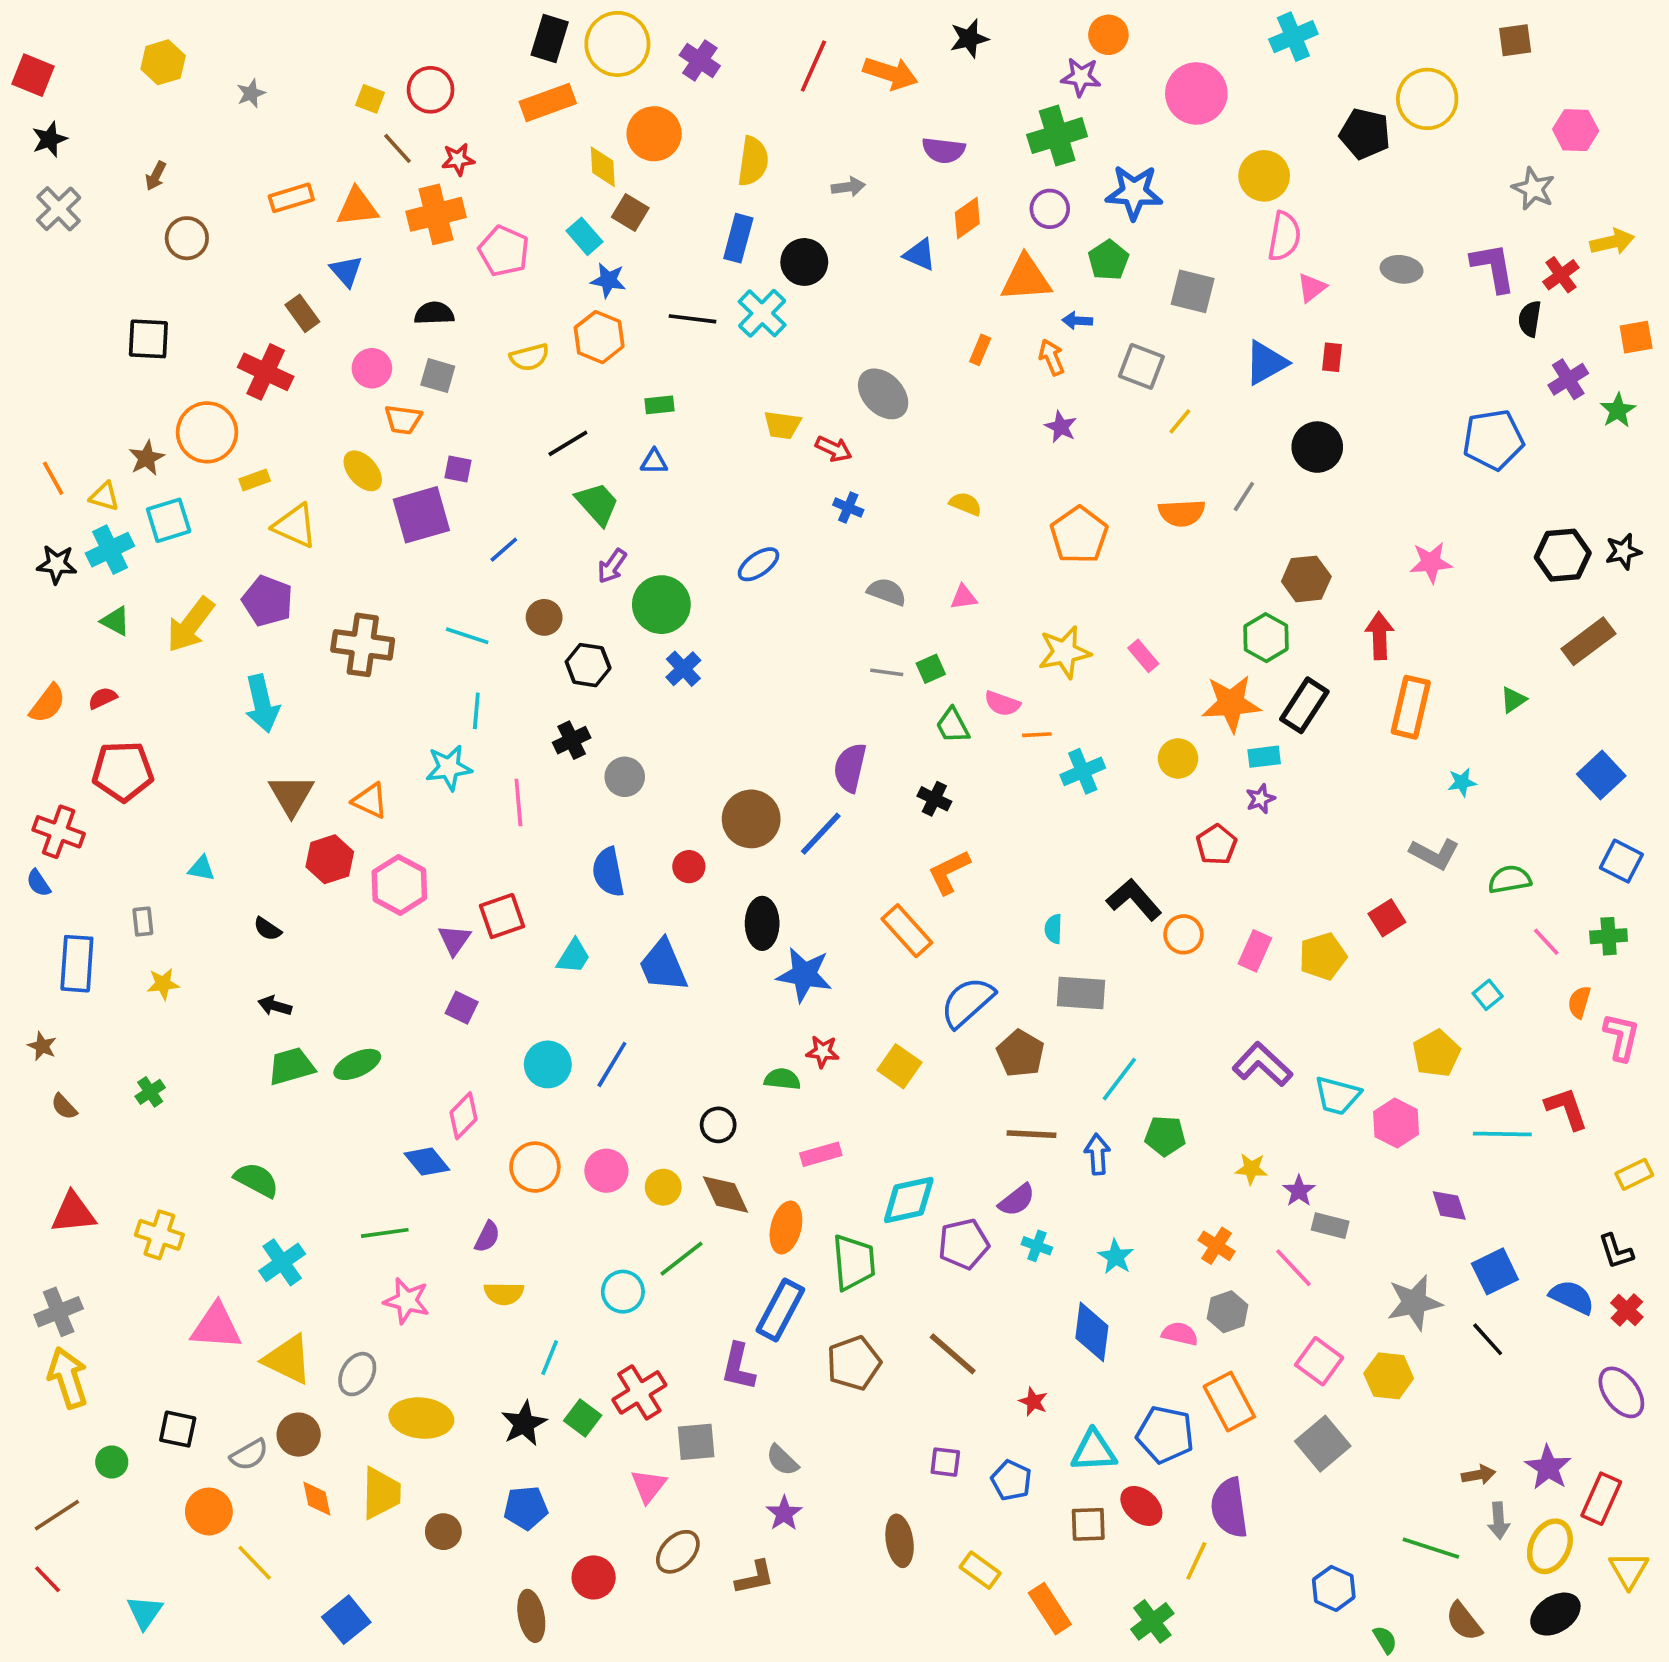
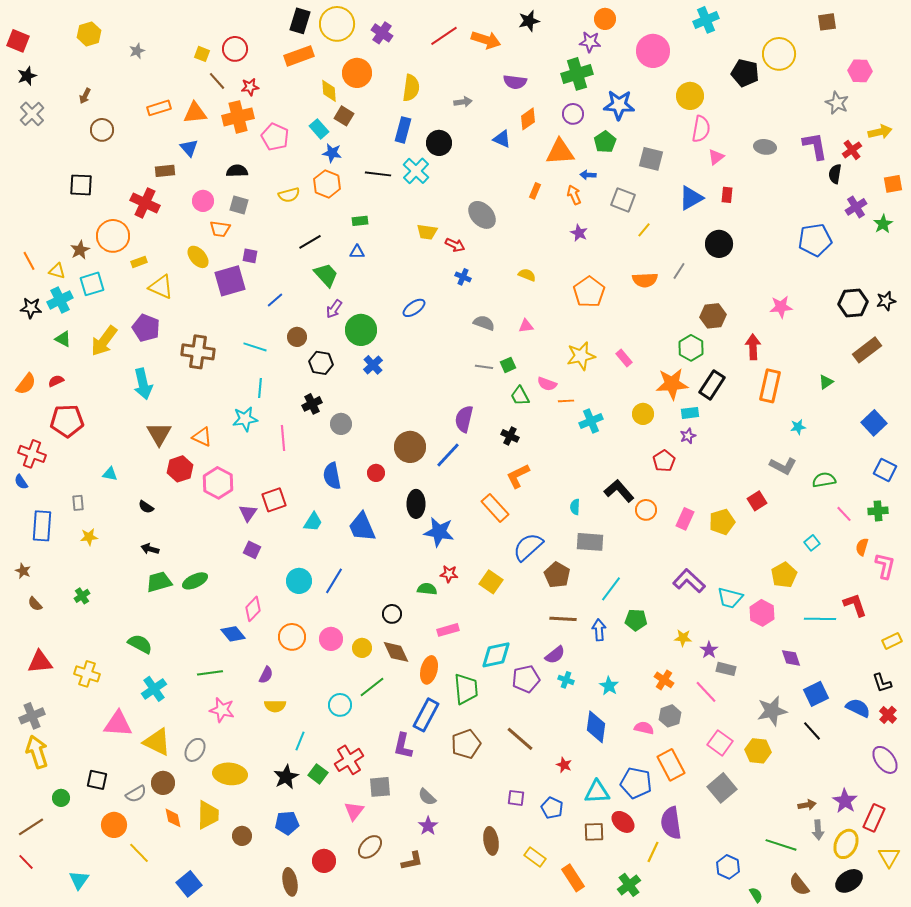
red line: (813, 66) -> (444, 36), turned 32
brown rectangle: (302, 313) -> (165, 171), turned -60

